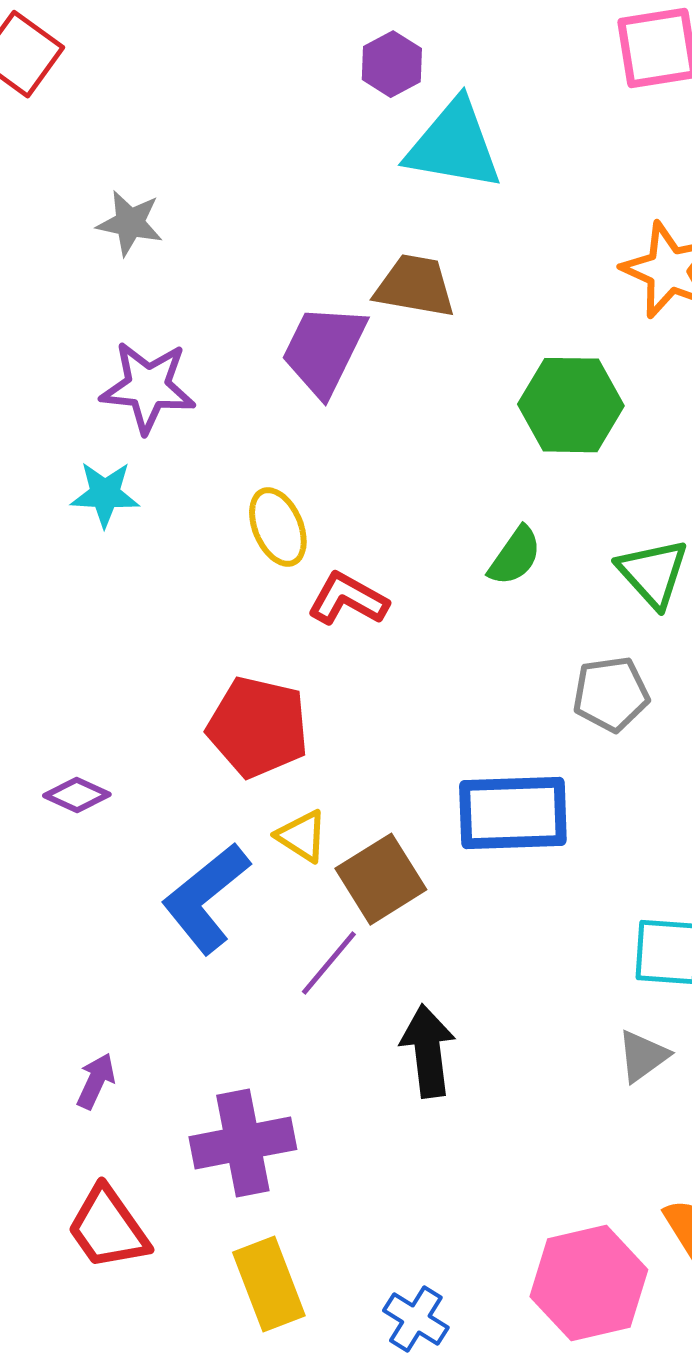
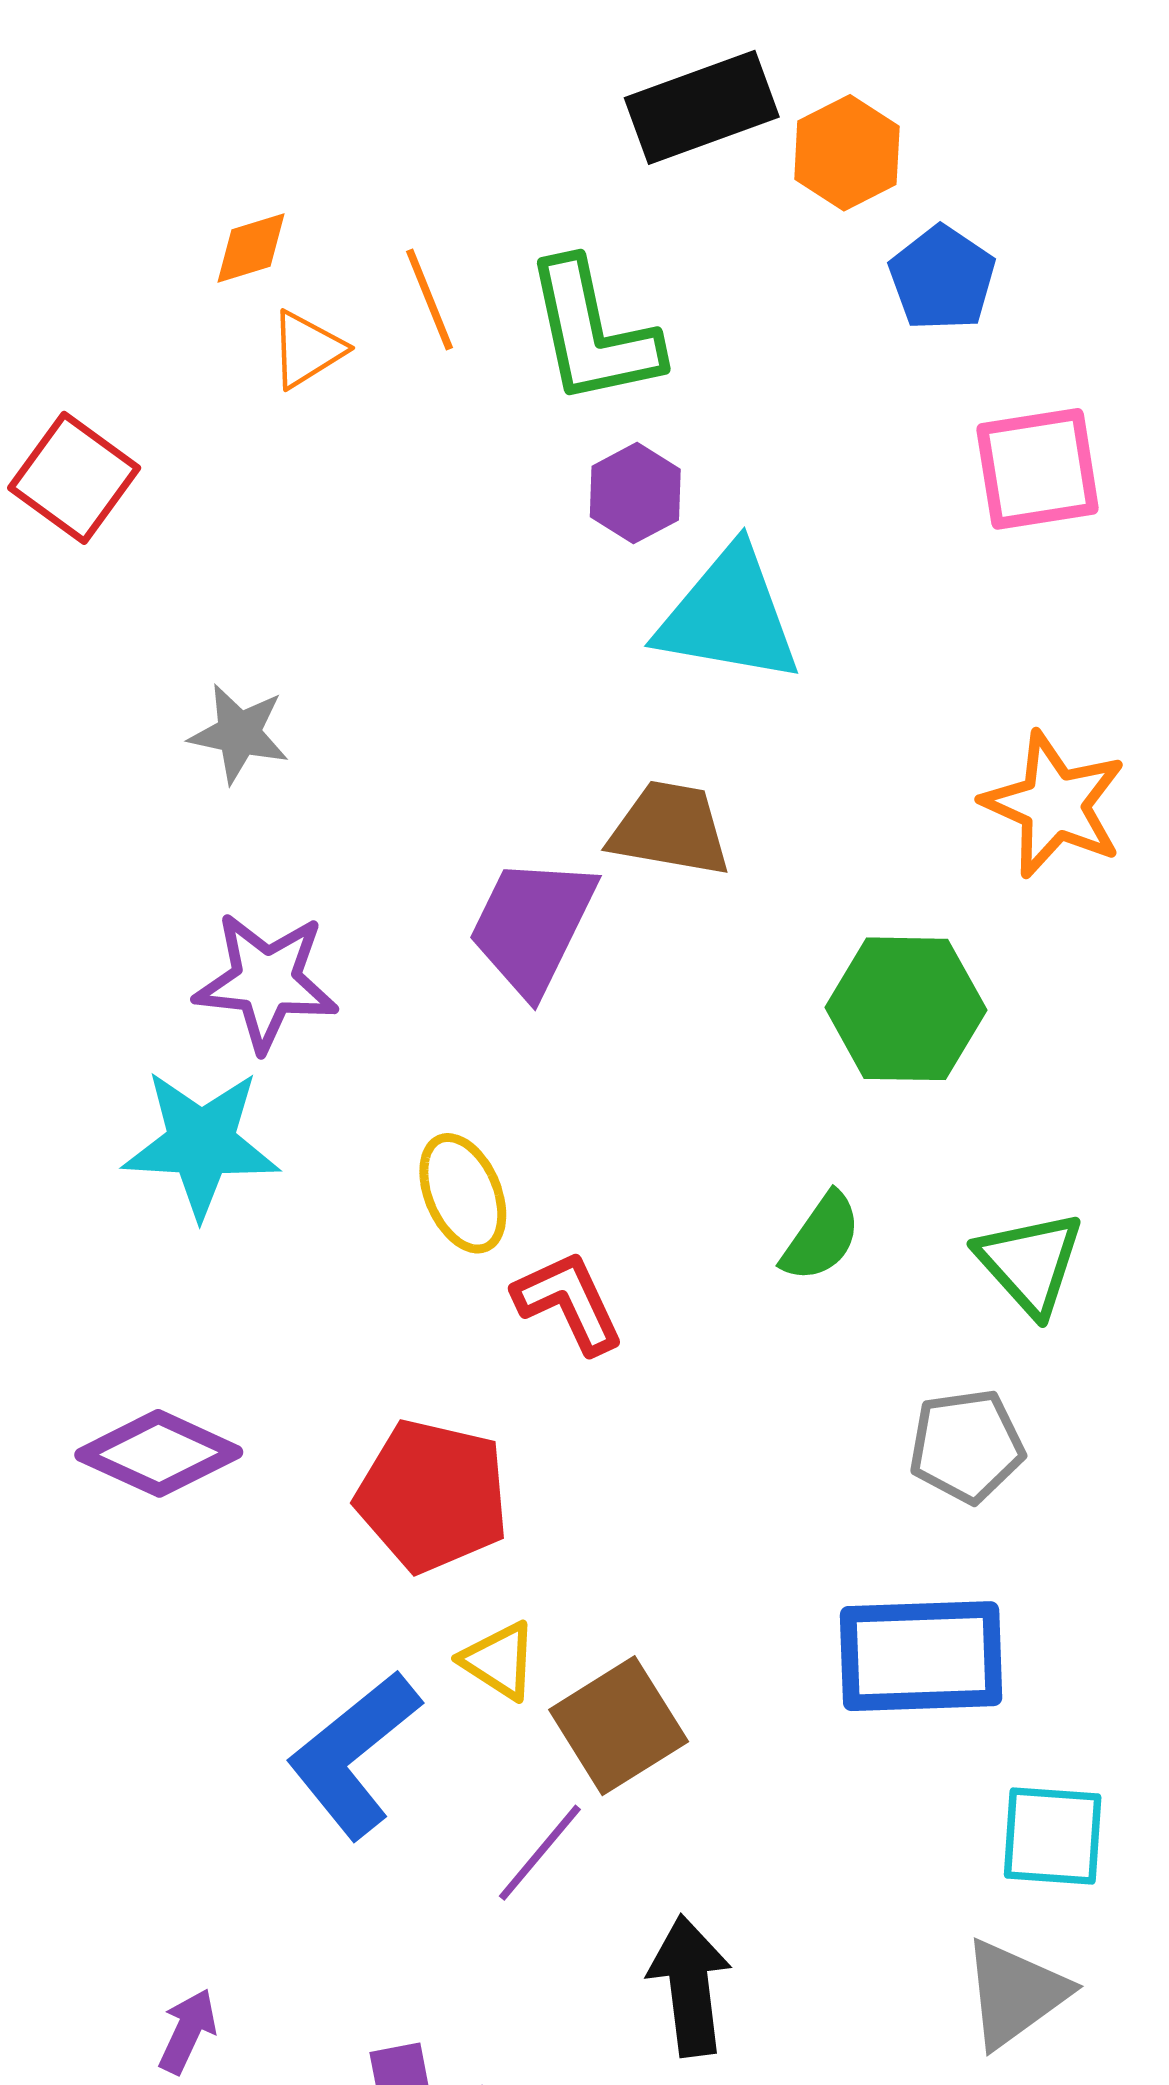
cyan star: (105, 494) -> (201, 1143), size x1.5
red L-shape: (348, 599) -> (569, 1302), turned 36
purple diamond: (77, 795) -> (159, 1453), moved, size x1.6
blue rectangle: (513, 813) -> (921, 1656), moved
gray triangle: (643, 1056) -> (1015, 1993), size x1.4

